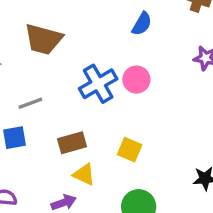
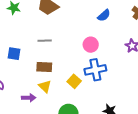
blue cross: (98, 84) -> (95, 70), moved
gray line: (30, 103) -> (45, 41), moved

